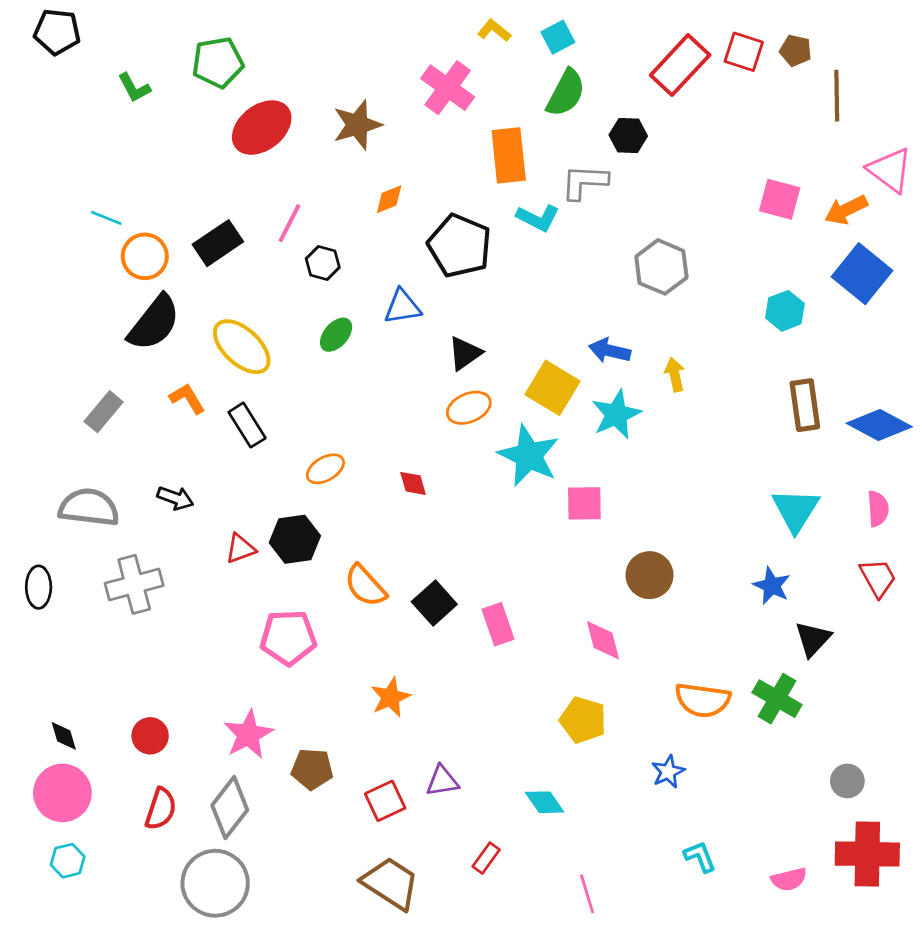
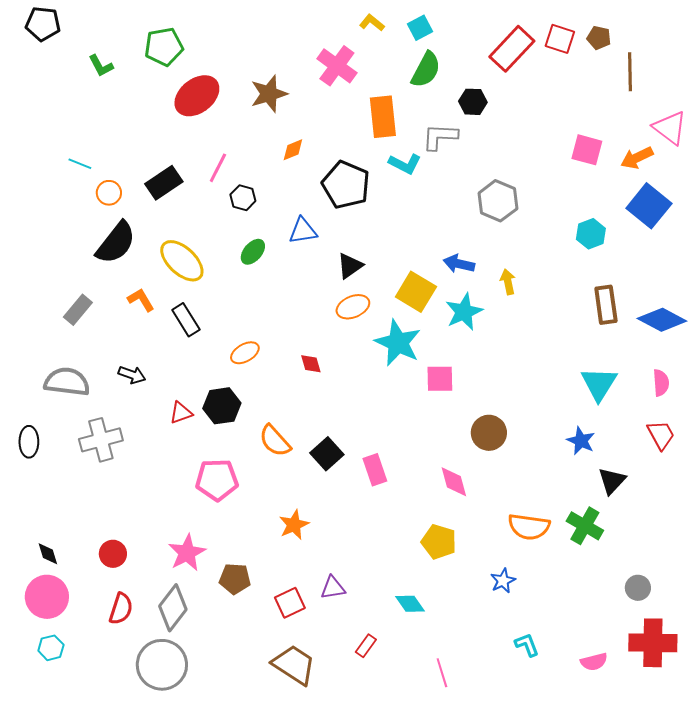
orange circle: (145, 256) -> (109, 193), size x0.7

